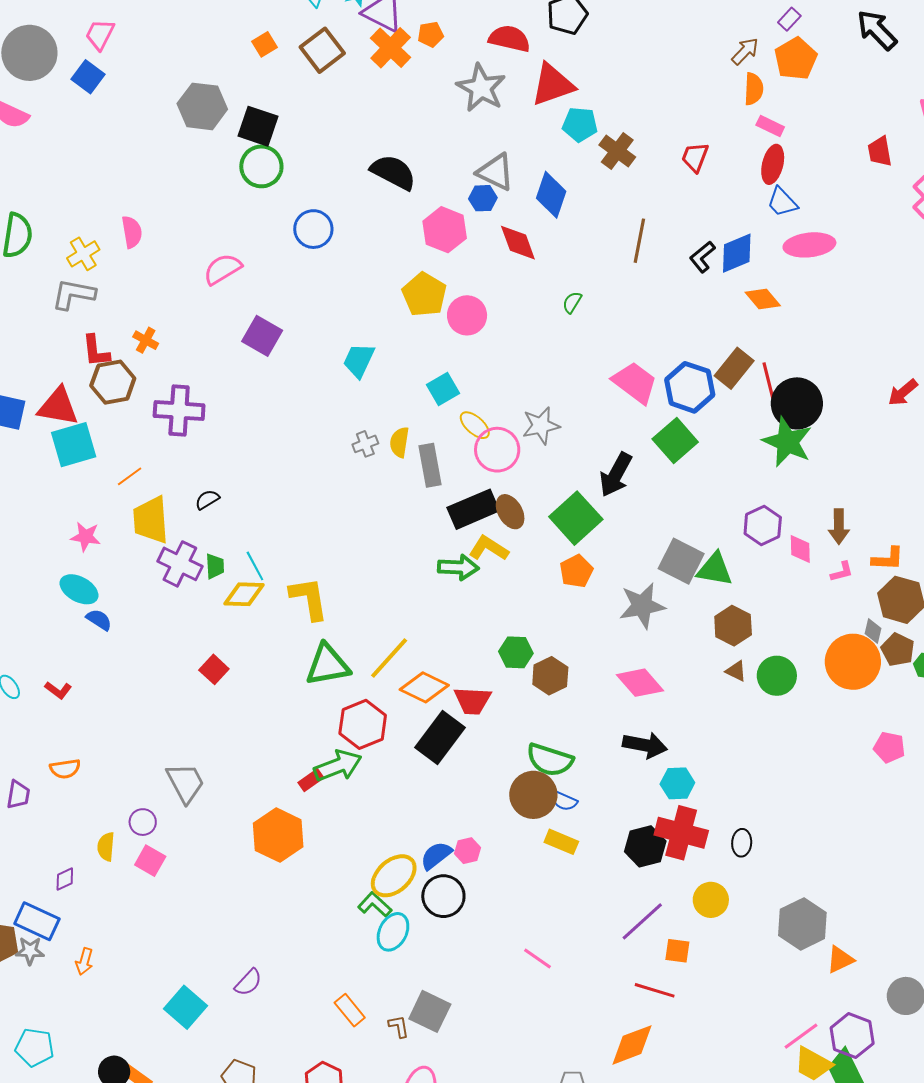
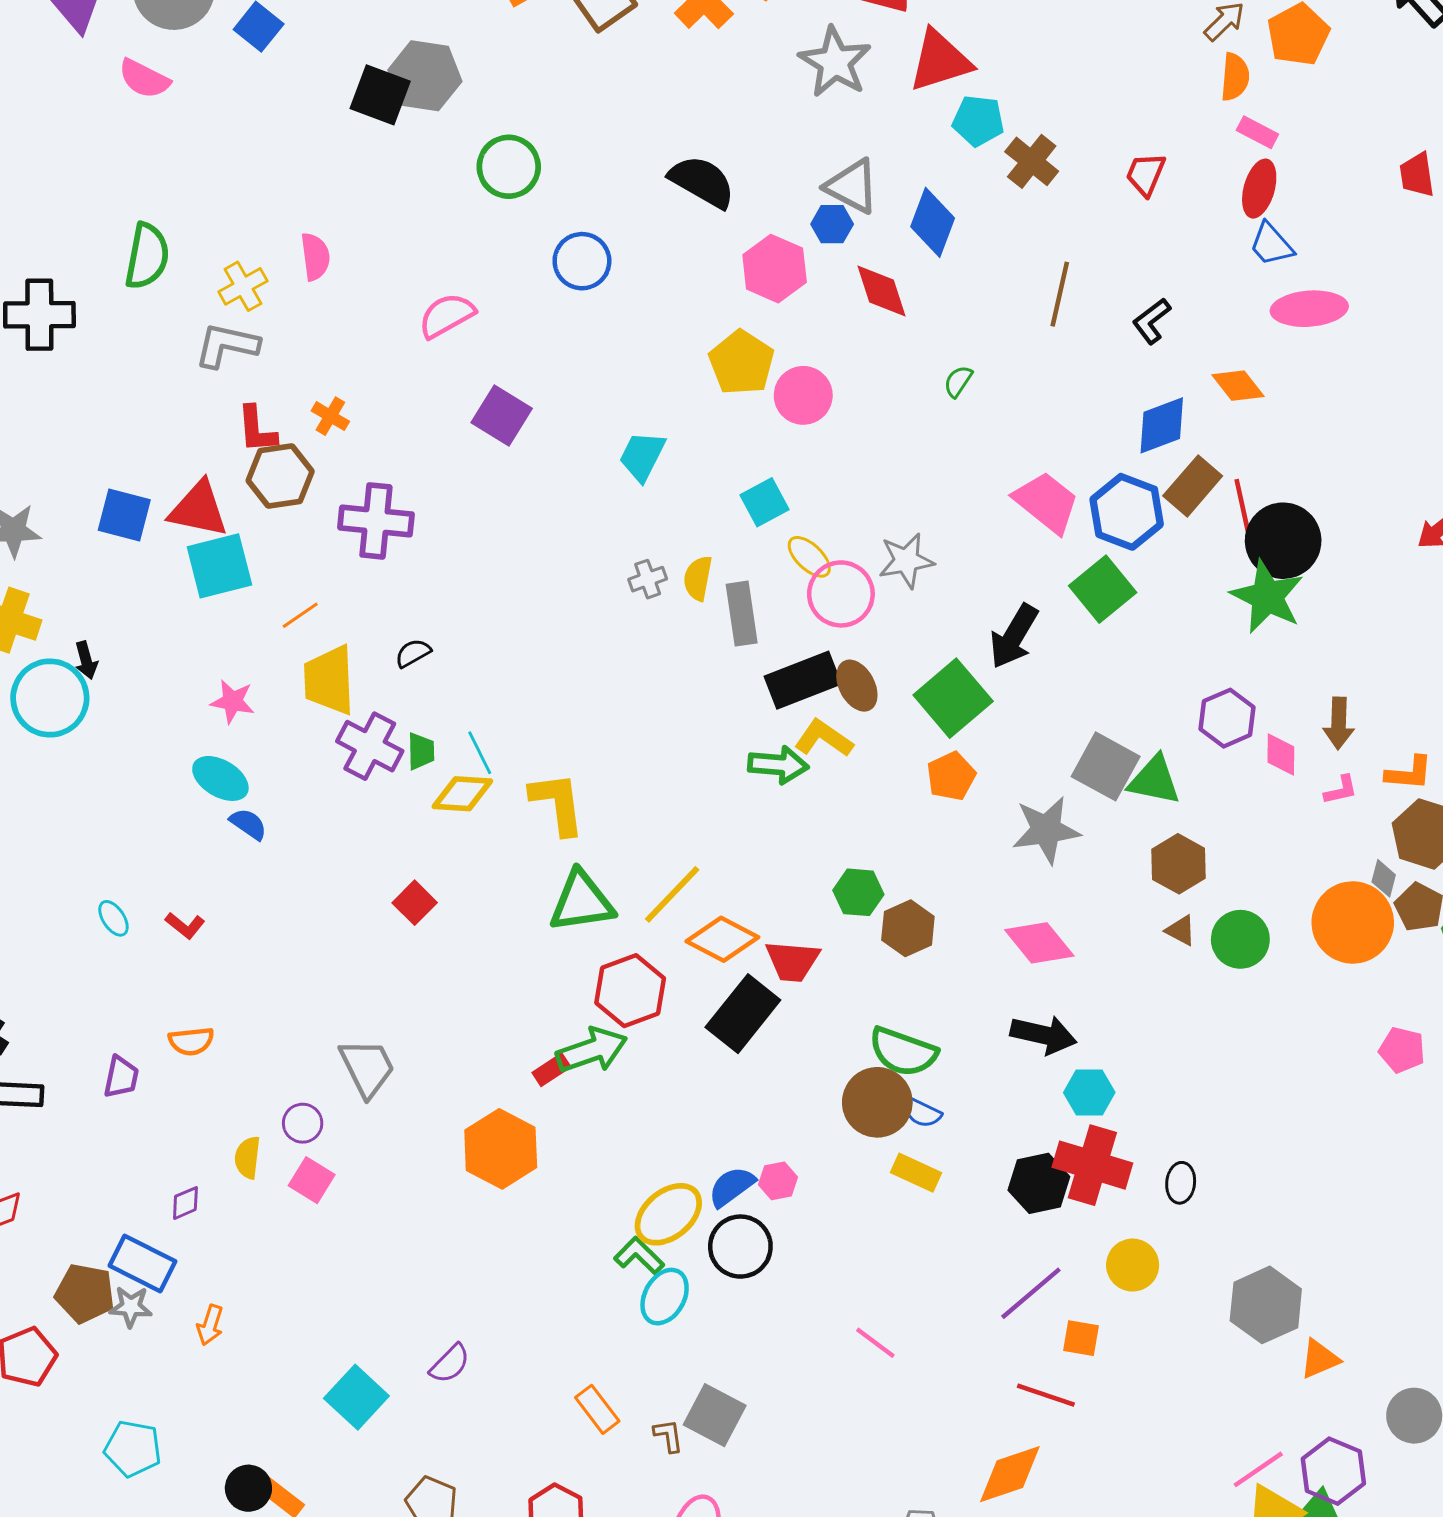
black square: (258, 126) -> (380, 95), moved
blue diamond: (737, 253) -> (1162, 425), moved

